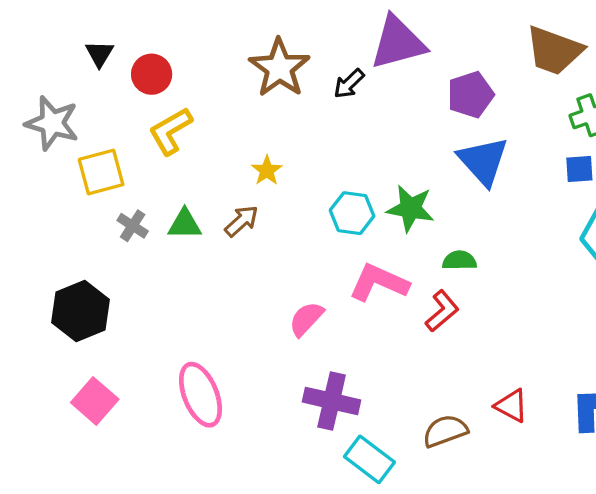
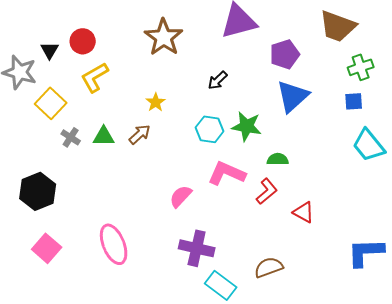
black triangle: (99, 54) -> (50, 50), moved
black arrow: (349, 84) -> (218, 80), moved
blue triangle: (483, 161) -> (293, 96), turned 30
yellow square: (101, 172) -> (51, 103), turned -32
red triangle: (512, 406) -> (304, 212), moved

